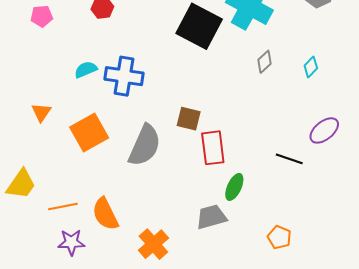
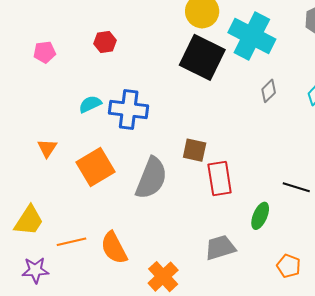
green ellipse: (234, 187) -> (260, 216), moved
purple star: (71, 242) -> (35, 270), moved

